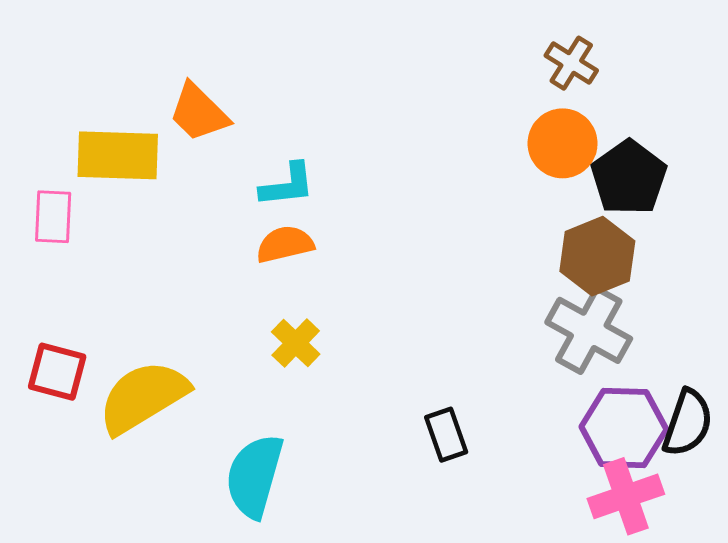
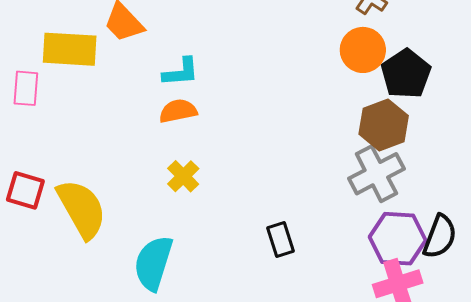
gray cross: (589, 330) -> (376, 174), turned 32
yellow semicircle: (143, 397) -> (82, 209), turned 90

